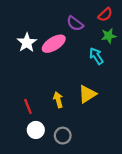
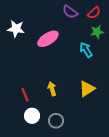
purple semicircle: (75, 24) -> (70, 12), moved
white star: (27, 43) -> (16, 29), moved, turned -30
yellow triangle: (87, 94) -> (87, 89), moved

